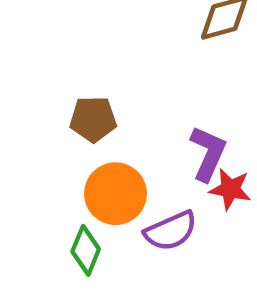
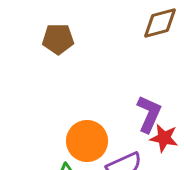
brown pentagon: (93, 119) -> (58, 39), moved

